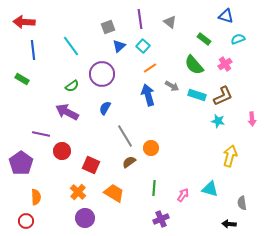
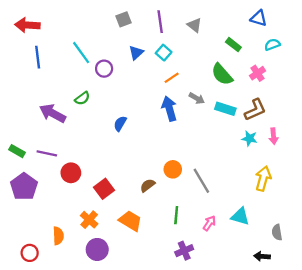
gray square: (108, 27) -> (124, 19), moved
purple circle: (102, 74) -> (104, 69), moved, size x0.6
green rectangle: (22, 79) -> (17, 151), moved
purple arrow: (67, 112) -> (53, 113), moved
pink arrow: (252, 119) -> (273, 136), moved
gray line: (125, 136) -> (201, 181), moved
red square: (91, 165) -> (104, 189), turned 30
orange semicircle: (36, 197) -> (58, 236), moved

